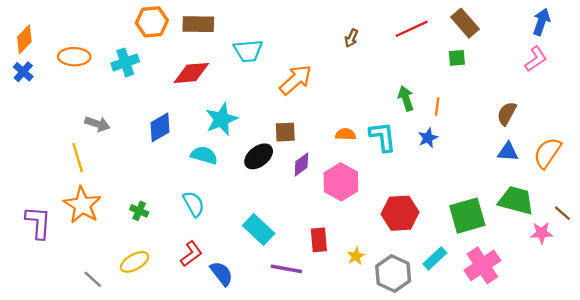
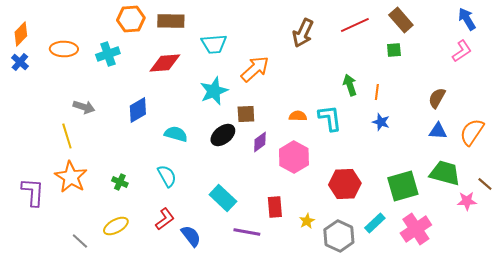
blue arrow: (542, 22) -> (467, 19), turned -50
brown arrow: (351, 38) -> (303, 33), size x1.8
cyan star: (221, 119) -> (214, 91), moved
blue star: (428, 138) -> (381, 122), moved, turned -30

